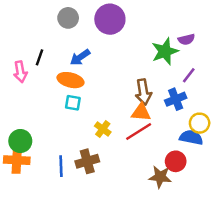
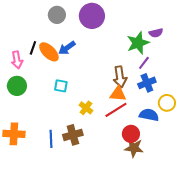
purple line: (189, 75) -> (144, 63), moved
orange ellipse: (70, 80) -> (49, 52), moved, turned 30
blue semicircle: (191, 137) -> (149, 115), moved
green circle: (20, 141) -> (17, 86), moved
red circle: (176, 161) -> (131, 134), moved

